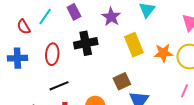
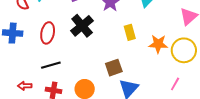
black cross: (86, 43) -> (82, 26), turned -35
yellow rectangle: (134, 45) -> (130, 32), size x0.7

